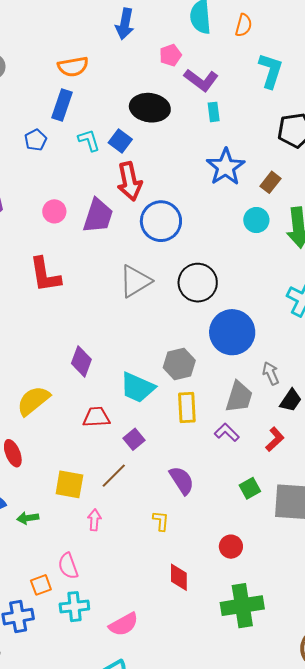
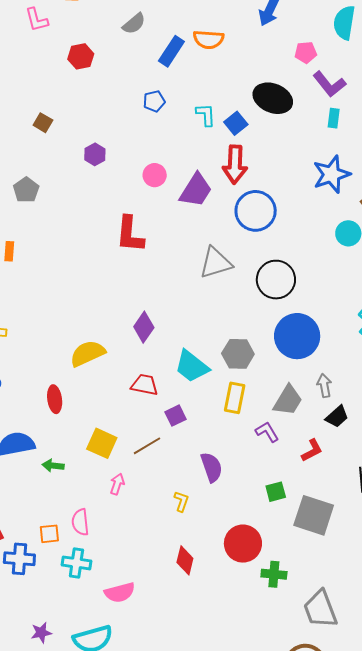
blue rectangle: (62, 105) -> (171, 51), moved
red circle: (231, 547) -> (243, 544), size x1.6
green cross: (242, 606) -> (274, 574), moved, size x0.6

